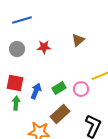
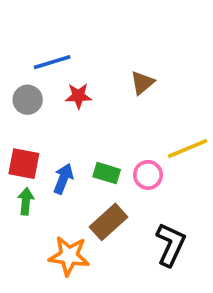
blue line: (22, 20) -> (52, 62), moved
green rectangle: (59, 88) -> (107, 173), turned 48

